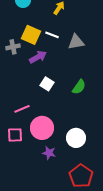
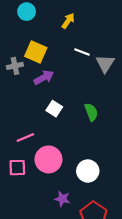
white line: (52, 35) -> (82, 52), moved
gray triangle: (76, 42) -> (105, 64), moved, turned -48
green semicircle: (79, 87) -> (91, 112), turned -56
purple star: (49, 153) -> (62, 199), moved

